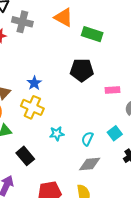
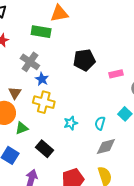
orange triangle: (64, 17) -> (59, 13), turned -30
gray cross: (22, 22) -> (30, 62), moved, turned 30
green rectangle: (92, 34) -> (41, 32), moved

